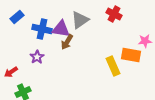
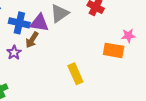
brown arrow: (67, 42) -> (32, 40), moved
yellow rectangle: (113, 66) -> (75, 74), moved

